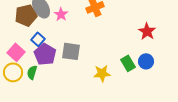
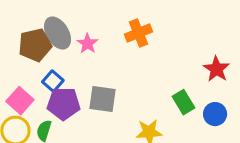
purple pentagon: (45, 54) -> (63, 104), turned -30
green rectangle: (128, 63) -> (184, 102), moved

